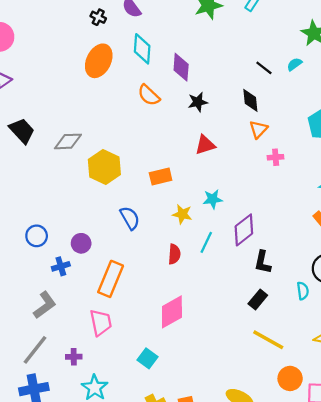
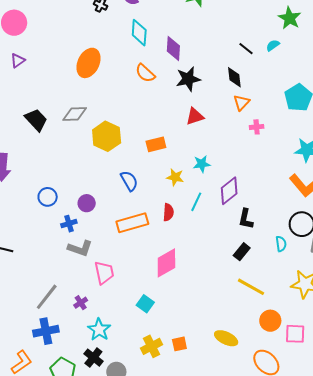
orange ellipse: (99, 61) -> (89, 63), moved
black star: (198, 102) -> (188, 79), size x1.4
black trapezoid: (22, 131) -> (36, 120), moved
orange rectangle: (111, 279) -> (132, 223), moved, turned 52
gray L-shape: (45, 305) -> (80, 248), moved, turned 55
purple cross: (74, 357) -> (81, 303), turned -32

